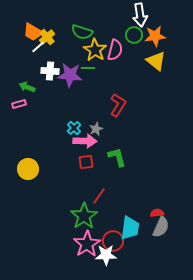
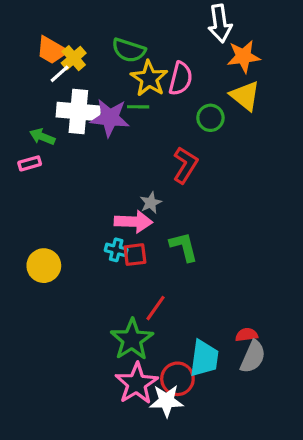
green circle: (134, 35) -> (210, 118), moved
white cross: (50, 71) -> (78, 112), size x1.5
cyan cross: (74, 128) -> (116, 250), moved, turned -32

